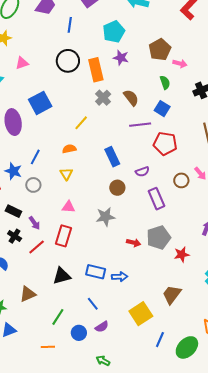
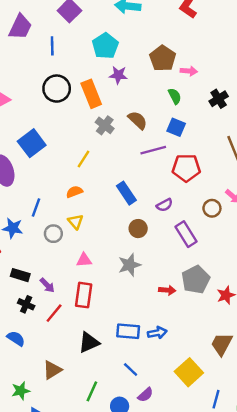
gray circle: (33, 185) -> (53, 234), moved

